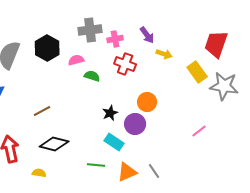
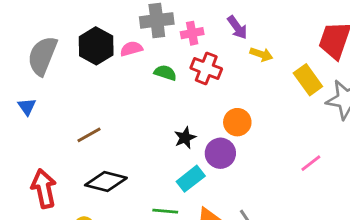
pink semicircle: (76, 60) -> (131, 49), moved
green semicircle: (92, 76) -> (165, 73), moved
cyan rectangle: (114, 142) -> (191, 179), turned -72

